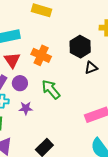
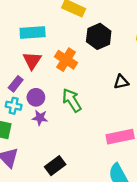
black hexagon: (80, 47) -> (99, 36), moved
purple circle: (20, 83) -> (36, 97), moved

